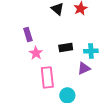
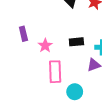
purple rectangle: (28, 34) -> (23, 34), moved

